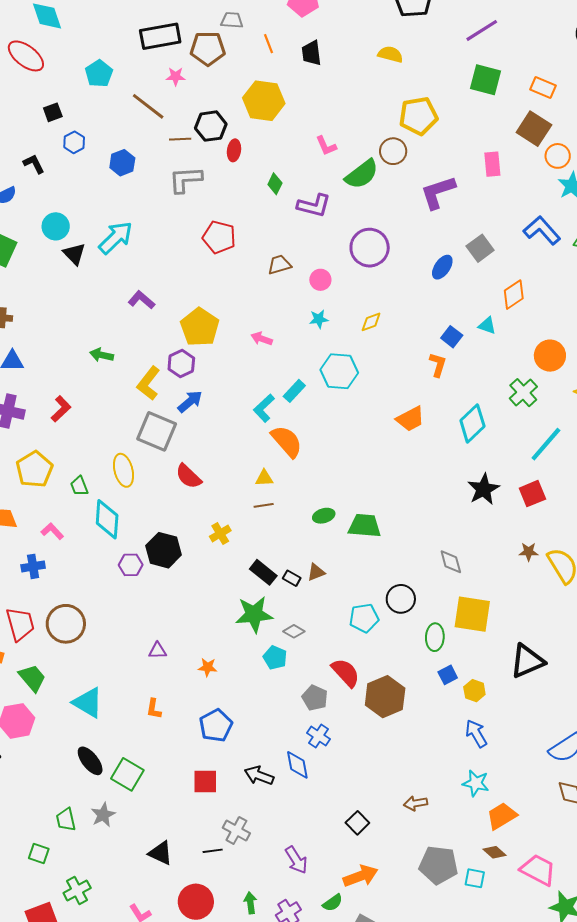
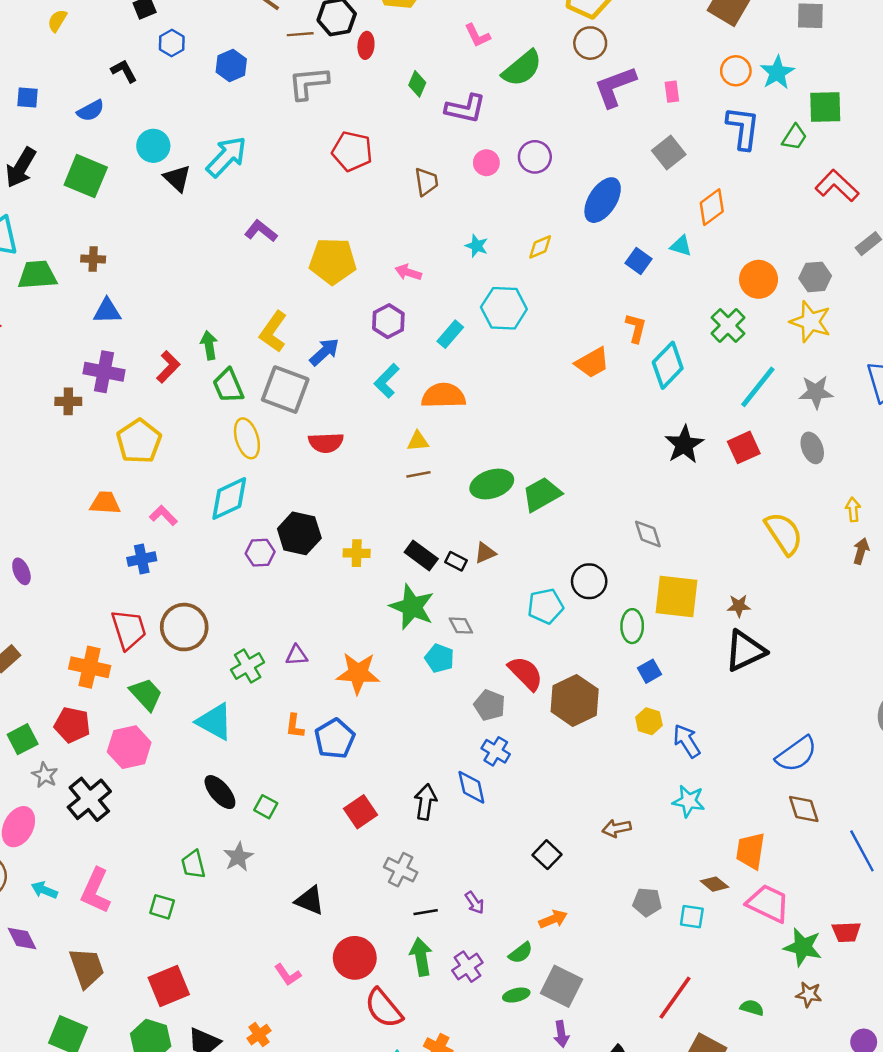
brown circle: (393, 151) -> (590, 43), moved
orange circle: (558, 156) -> (736, 71), moved
pink rectangle: (492, 164) -> (672, 92), moved, size x0.7
blue L-shape: (542, 230) -> (743, 128), turned 51
purple circle: (370, 248) -> (535, 157), size x0.7
brown trapezoid: (279, 265) -> (426, 182), turned 100
blue ellipse: (442, 267) -> (603, 200), moved, size x1.5
pink circle: (320, 280) -> (486, 163), moved
cyan star: (319, 319) -> (477, 246), turned 30
yellow pentagon: (200, 327) -> (333, 261), turned -30
green arrow: (102, 355) -> (209, 345), moved, turned 70
purple hexagon: (181, 364) -> (388, 321), moved
orange L-shape: (438, 365) -> (636, 328), moved
cyan L-shape: (264, 408) -> (387, 381), moved
orange semicircle: (287, 441) -> (443, 396), turned -48
red semicircle: (188, 476) -> (326, 443), turned -44
green trapezoid: (79, 486) -> (228, 386), moved, size x1.4
green ellipse: (324, 516) -> (492, 484), size x1.6
cyan diamond: (107, 519) -> (229, 498), turned 63
green trapezoid: (365, 526) -> (542, 494), turned -32
yellow cross: (220, 534) -> (357, 553), moved, turned 35
brown star: (529, 552) -> (739, 606), moved
green star: (254, 614) -> (412, 607), turned 30
gray diamond: (294, 631) -> (461, 626), turned 35
orange star: (208, 667) -> (358, 673), size x1.8
yellow hexagon: (474, 691) -> (649, 721), moved
blue pentagon: (216, 726) -> (335, 739), moved
green square: (127, 774) -> (266, 807), size x0.6
black arrow: (259, 776) -> (425, 802), turned 80
red square: (205, 782) -> (361, 812), turned -32
orange trapezoid: (502, 816) -> (751, 851), moved, turned -48
black line: (213, 851) -> (426, 912), moved
purple arrow: (296, 860) -> (475, 903), size x0.7
gray pentagon: (438, 865) -> (647, 902), size x0.6
orange arrow: (361, 876) -> (553, 919), size x0.7
green cross: (77, 890) -> (248, 666), moved
green arrow: (250, 903) -> (421, 957), size x1.4

